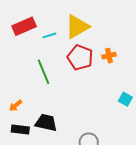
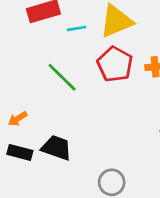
green line: (44, 72) -> (62, 77), turned -30

